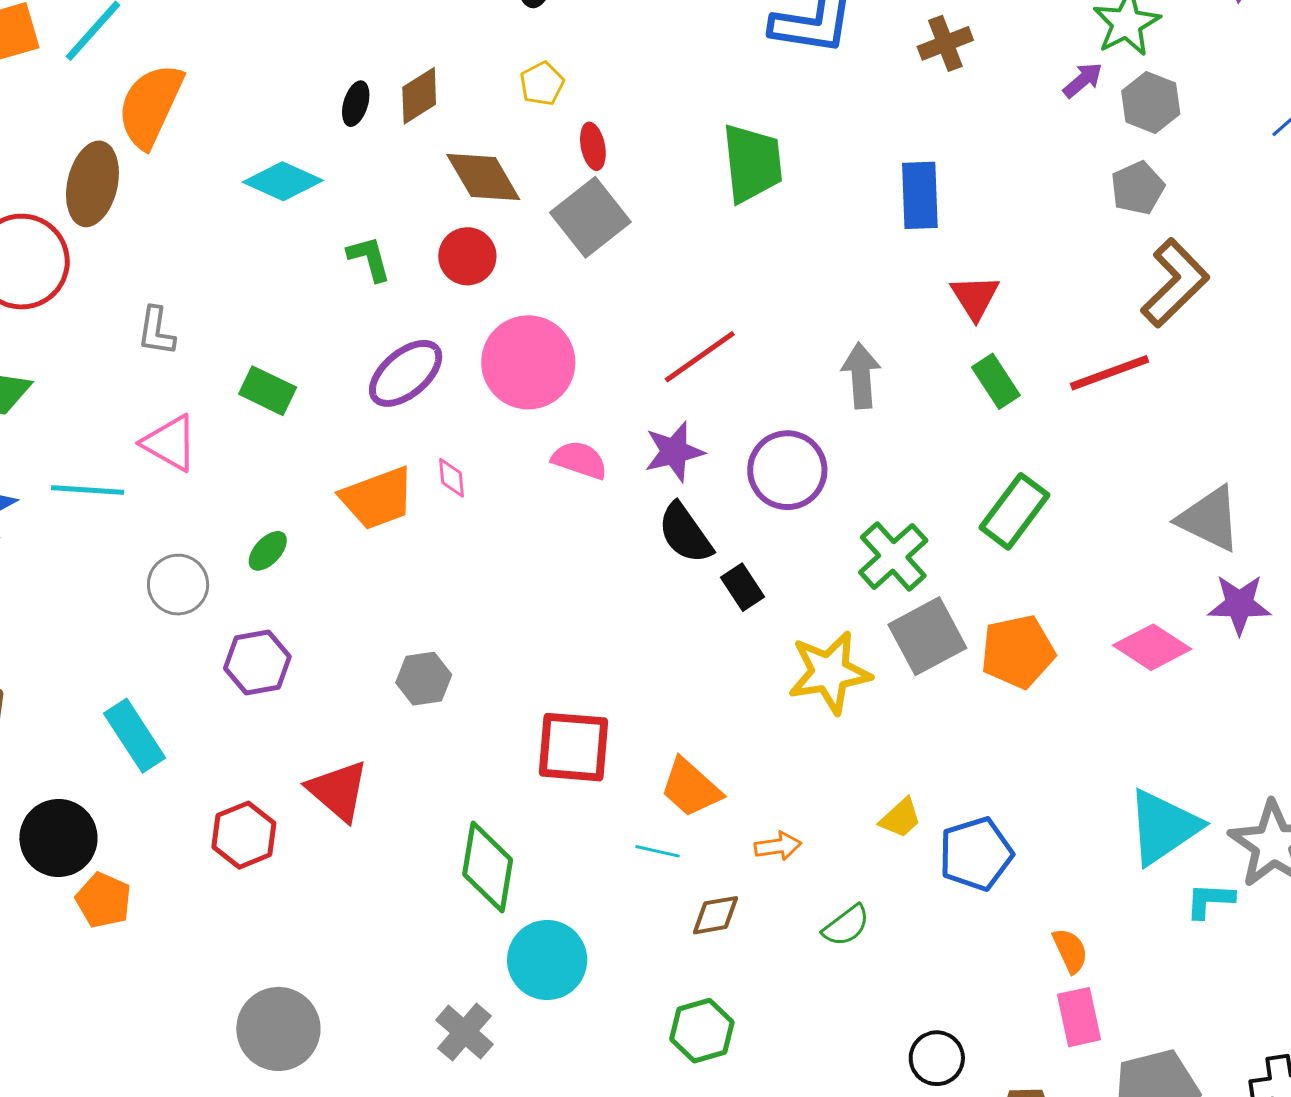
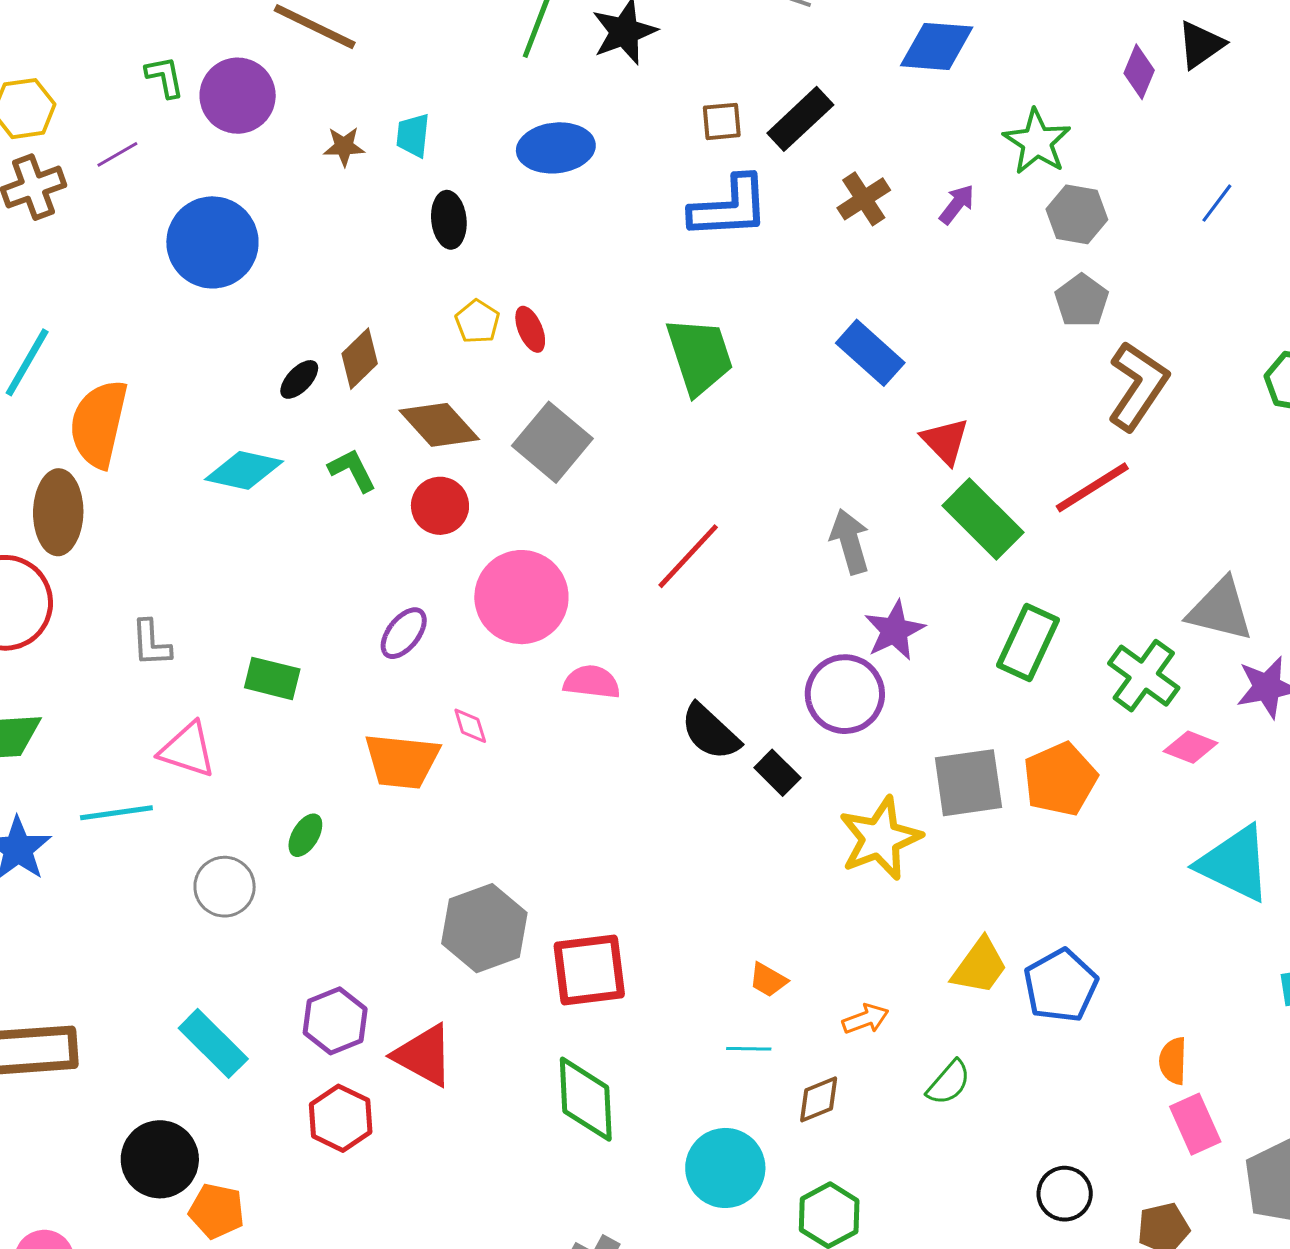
purple arrow: (1083, 80) -> (957, 204), moved
black ellipse: (356, 104) -> (299, 379), turned 39
red ellipse: (593, 146) -> (530, 329), moved
blue rectangle: (920, 195) -> (870, 353), turned -34
green L-shape: (369, 258) -> (352, 470), moved
purple ellipse: (406, 373) -> (404, 633), size x0.7
green rectangle: (996, 381) -> (983, 519), size x1.5
purple star: (674, 452) -> (894, 630), moved
purple circle: (787, 470) -> (845, 694), moved
orange trapezoid: (377, 498) -> (402, 761), turned 38
green cross: (893, 556) -> (1144, 676), moved
gray square: (927, 636) -> (968, 783), turned 32
pink diamond: (1152, 647) -> (1191, 747), size x0.7
purple hexagon: (257, 663) -> (335, 1021), moved
gray hexagon: (424, 679) -> (484, 928), size x1.6
red square: (574, 747) -> (589, 970), moved
orange trapezoid: (691, 788) -> (768, 980), size x0.6
yellow trapezoid: (900, 818) -> (980, 966), size x1.4
cyan triangle: (1163, 827) -> (1235, 864), moved, turned -48
orange semicircle: (1070, 951) -> (1173, 1061), turned -141
cyan circle: (547, 960) -> (725, 1168), moved

